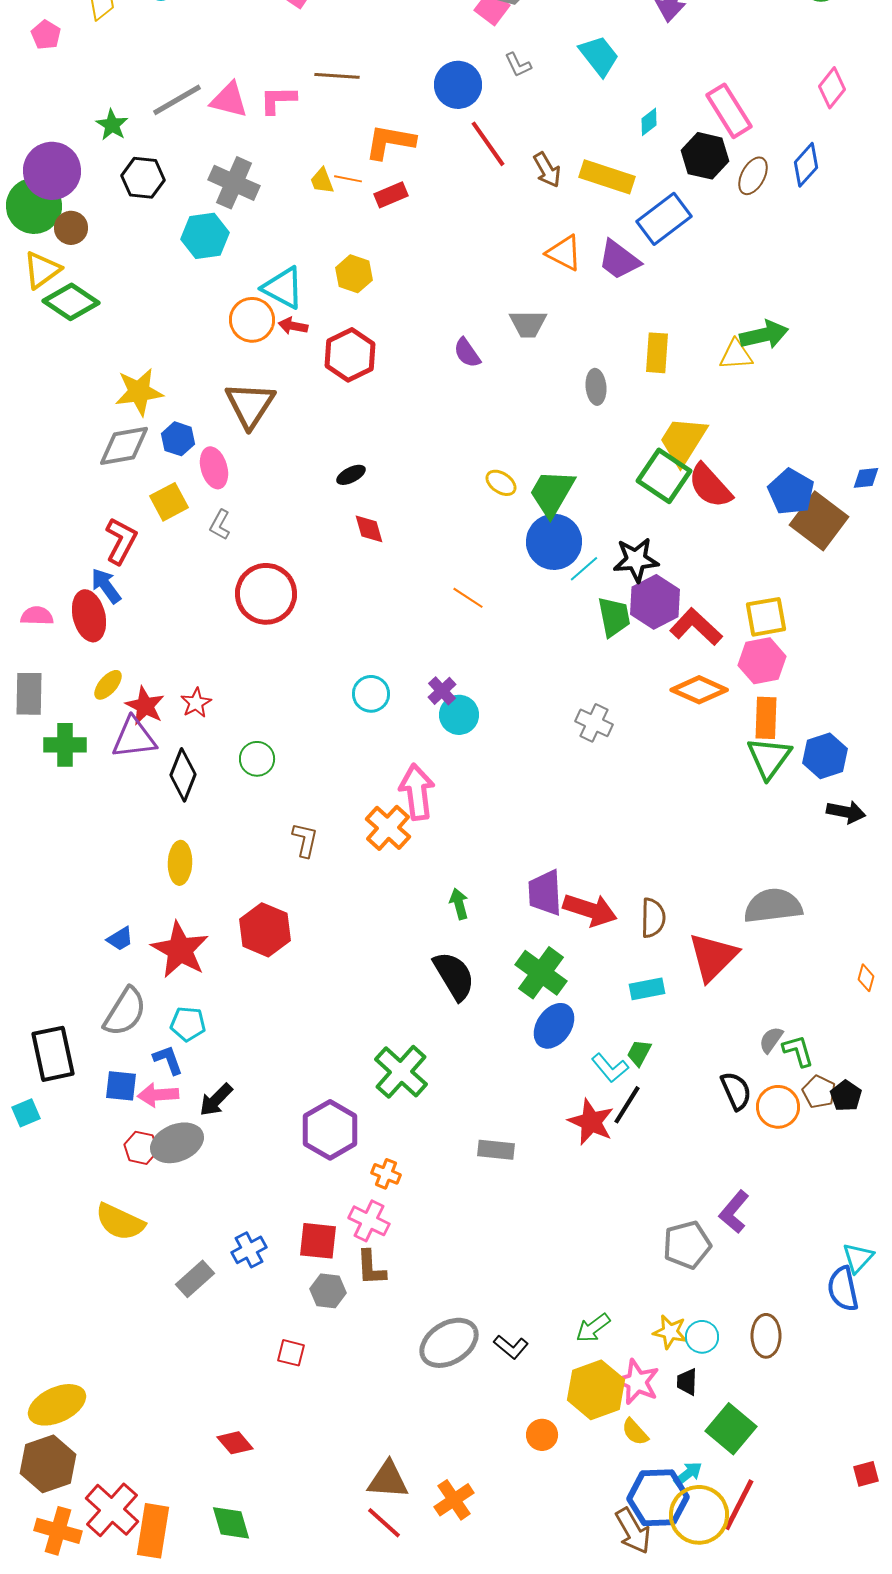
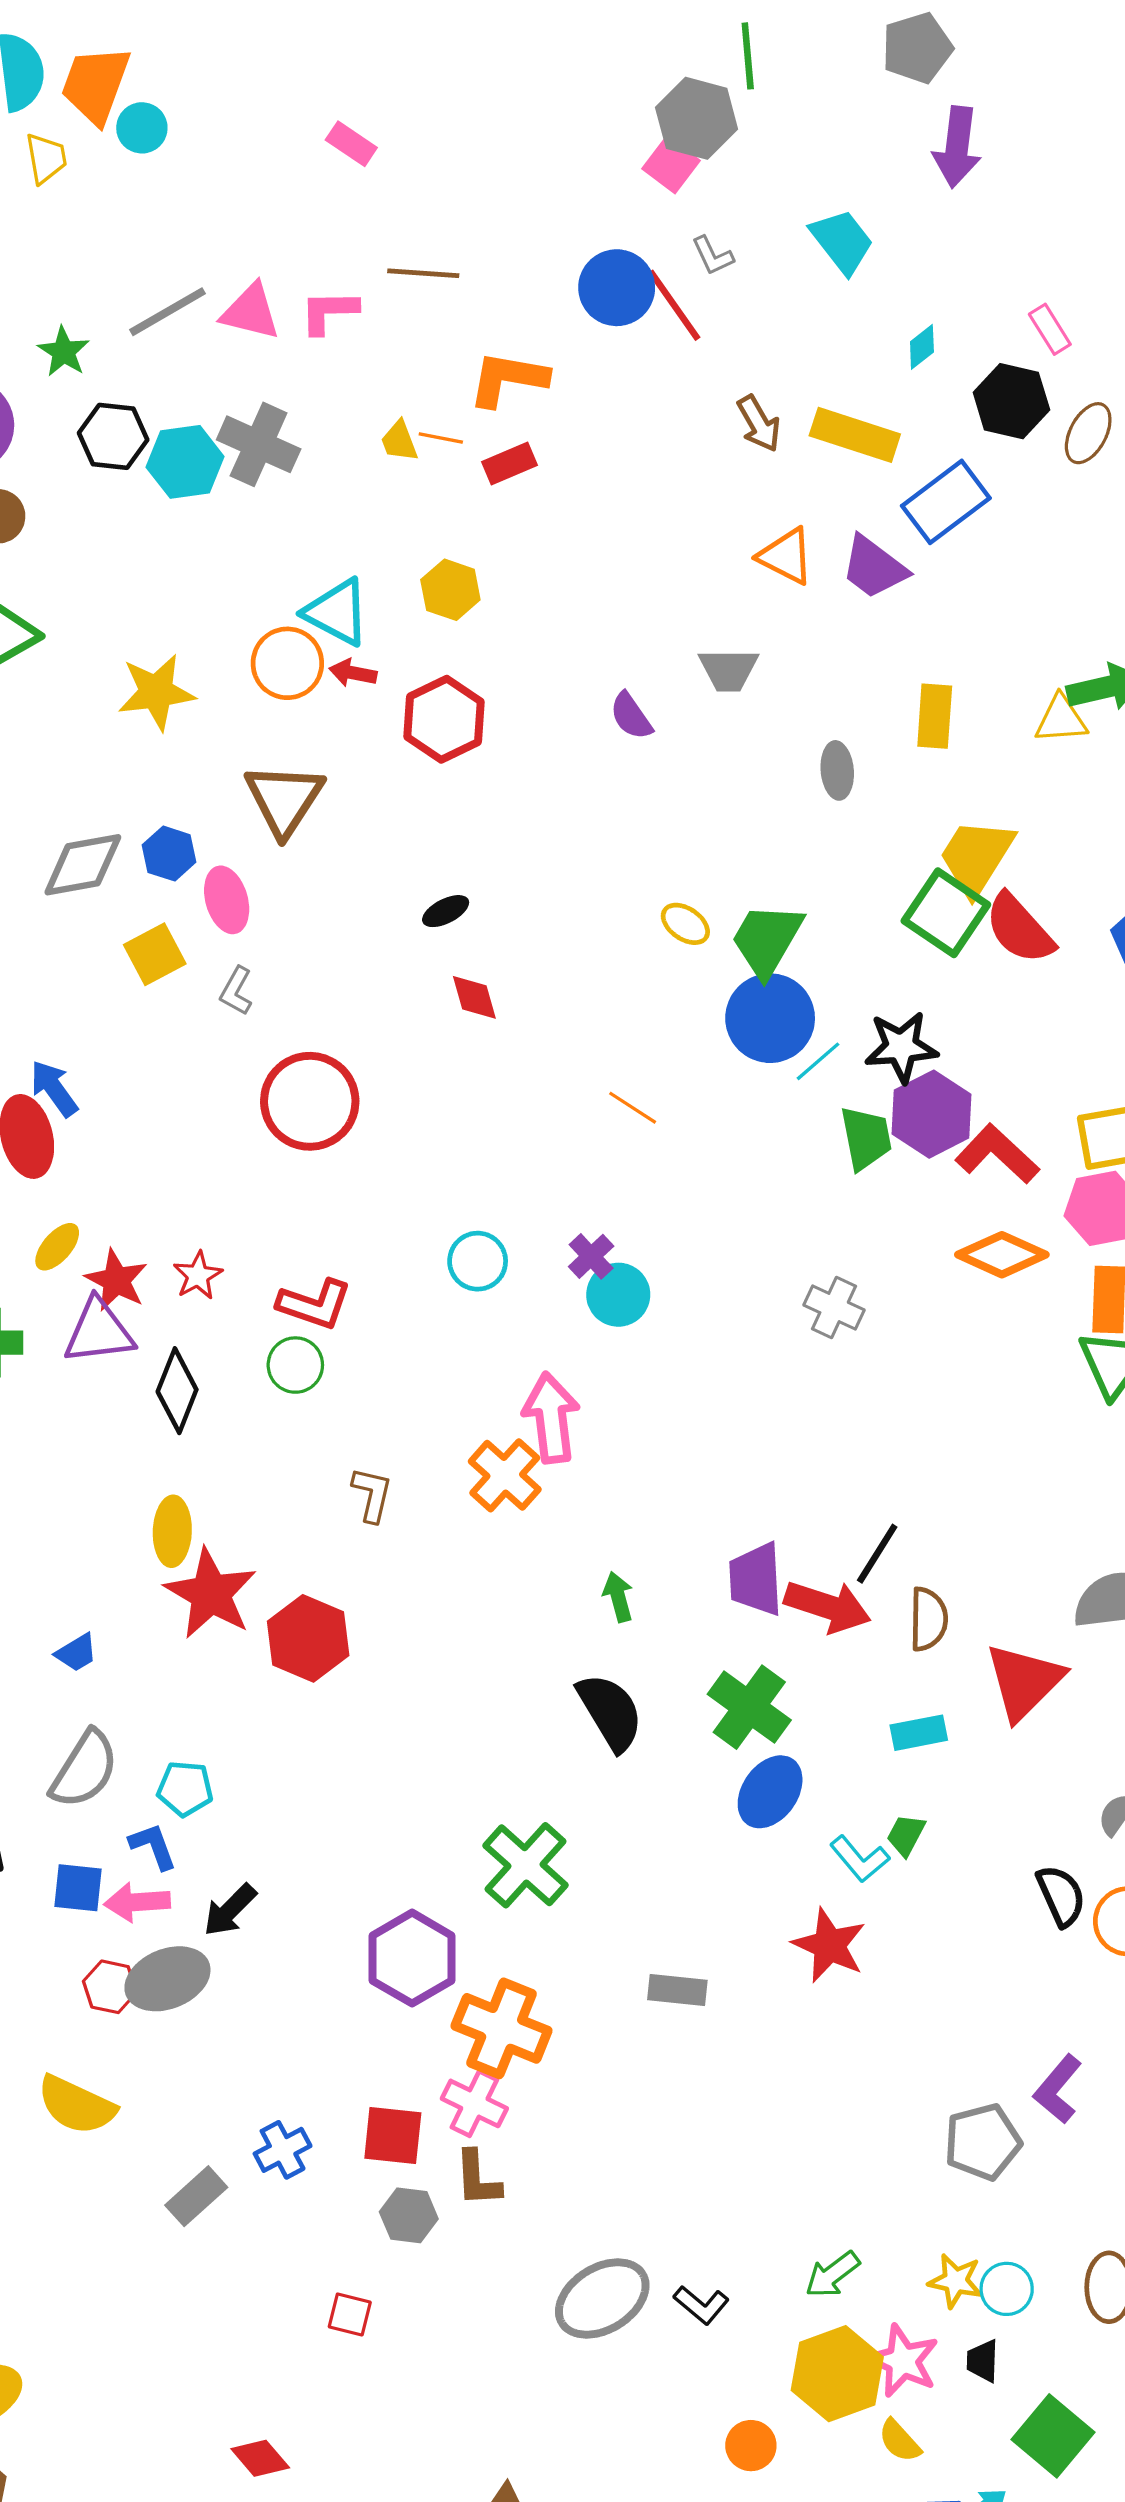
pink rectangle: (729, 111) -> (1050, 329), size x0.6
red line: (488, 144) -> (674, 305), moved
cyan hexagon: (205, 236) -> (185, 462), moved
yellow star: (139, 392) -> (156, 692), moved
red L-shape: (121, 541) -> (315, 1304), moved, turned 81
red star: (180, 950) -> (211, 1594), moved
black line: (627, 1105) -> (877, 1554), moved
orange cross: (386, 1174) -> (502, 2028), size x2.0

